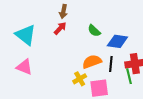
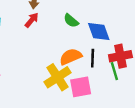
blue diamond: (117, 41) -> (99, 31), turned 65
yellow cross: (80, 79) -> (58, 77), size x1.6

